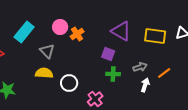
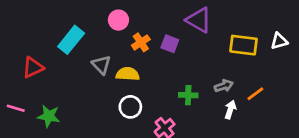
pink circle: (60, 27) -> (118, 20), moved
purple triangle: (121, 31) -> (199, 20), moved
purple square: (108, 54) -> (170, 44), moved
yellow semicircle: (44, 73) -> (128, 74), moved

